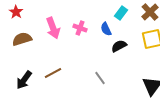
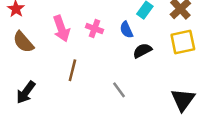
brown semicircle: (22, 39) -> (23, 42), turned -114
brown line: (53, 73) -> (72, 70), moved, turned -48

